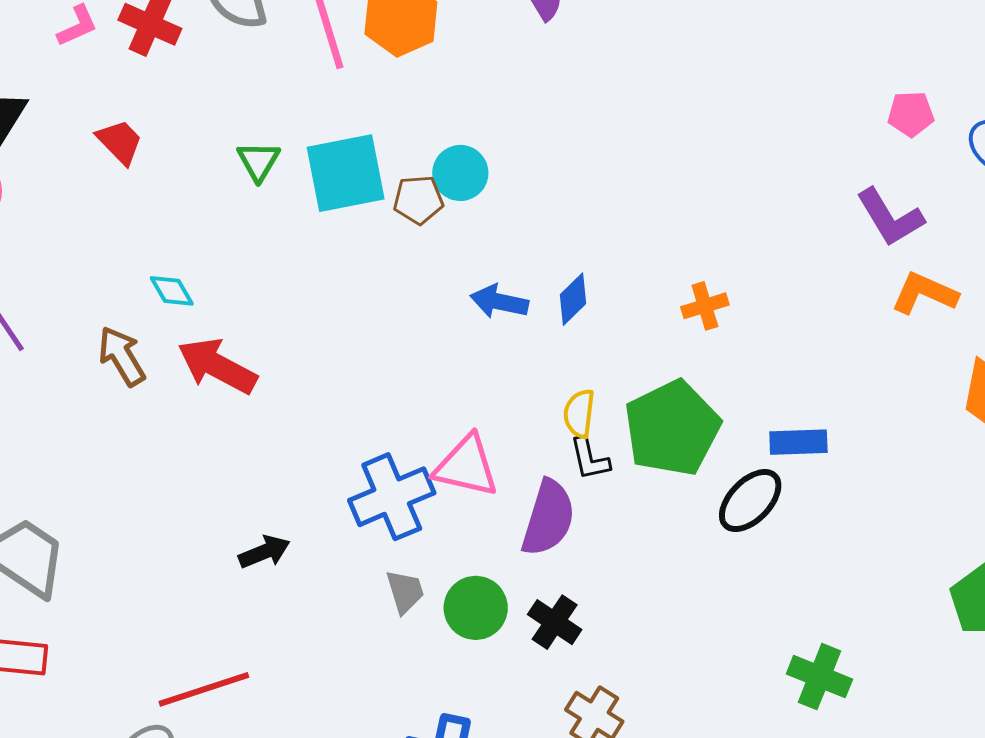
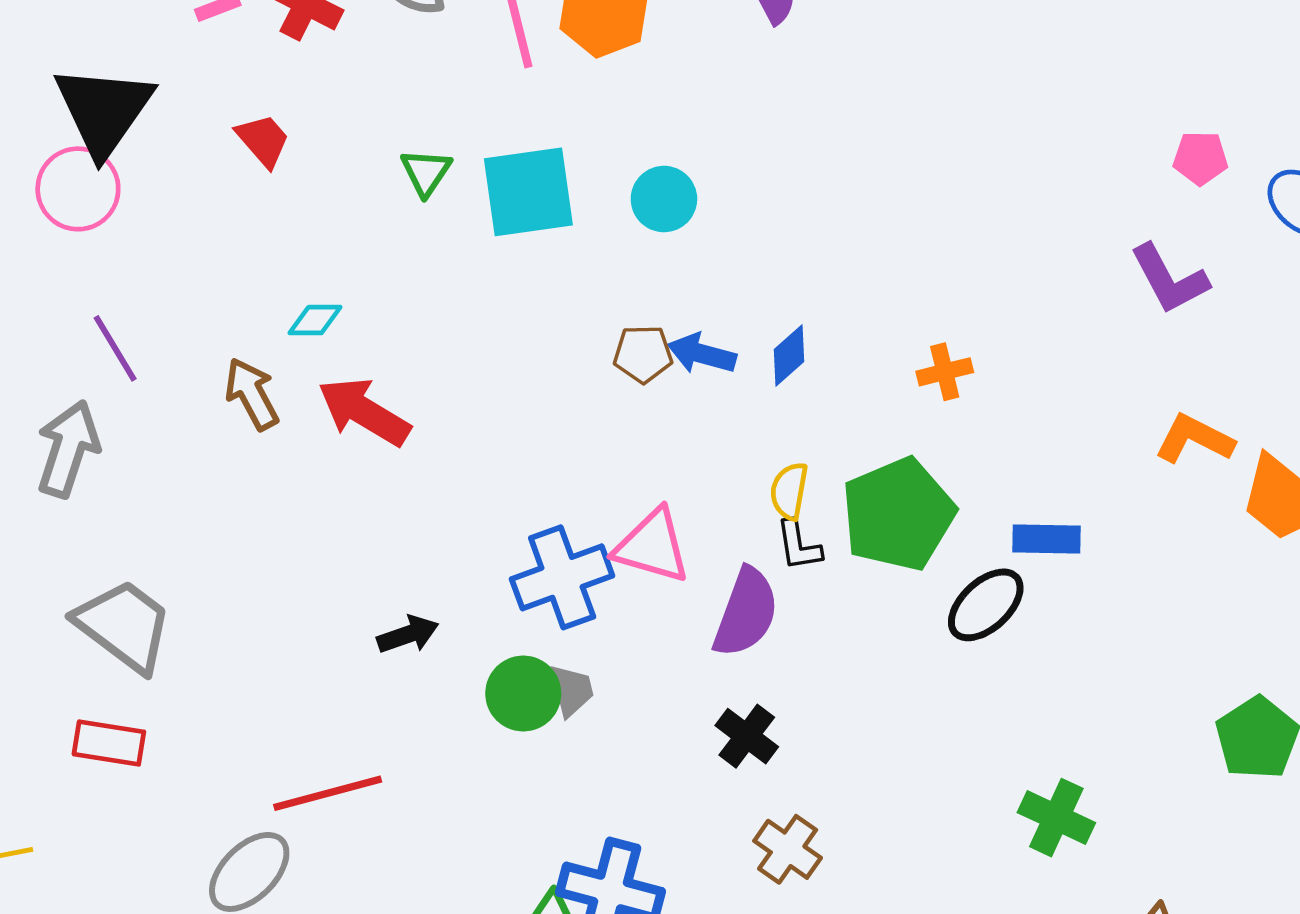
brown pentagon: (418, 200) -> (643, 354), moved
cyan diamond: (172, 291) -> (315, 320), turned -63
orange L-shape: (924, 293) -> (1194, 439), moved
green circle: (476, 608) -> (523, 694), moved

